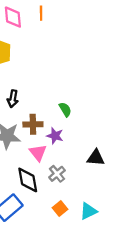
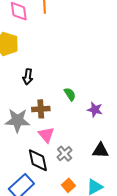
black arrow: (13, 99) -> (28, 77), moved
purple star: (55, 136) -> (95, 110), moved
black triangle: (96, 158) -> (100, 150), moved

